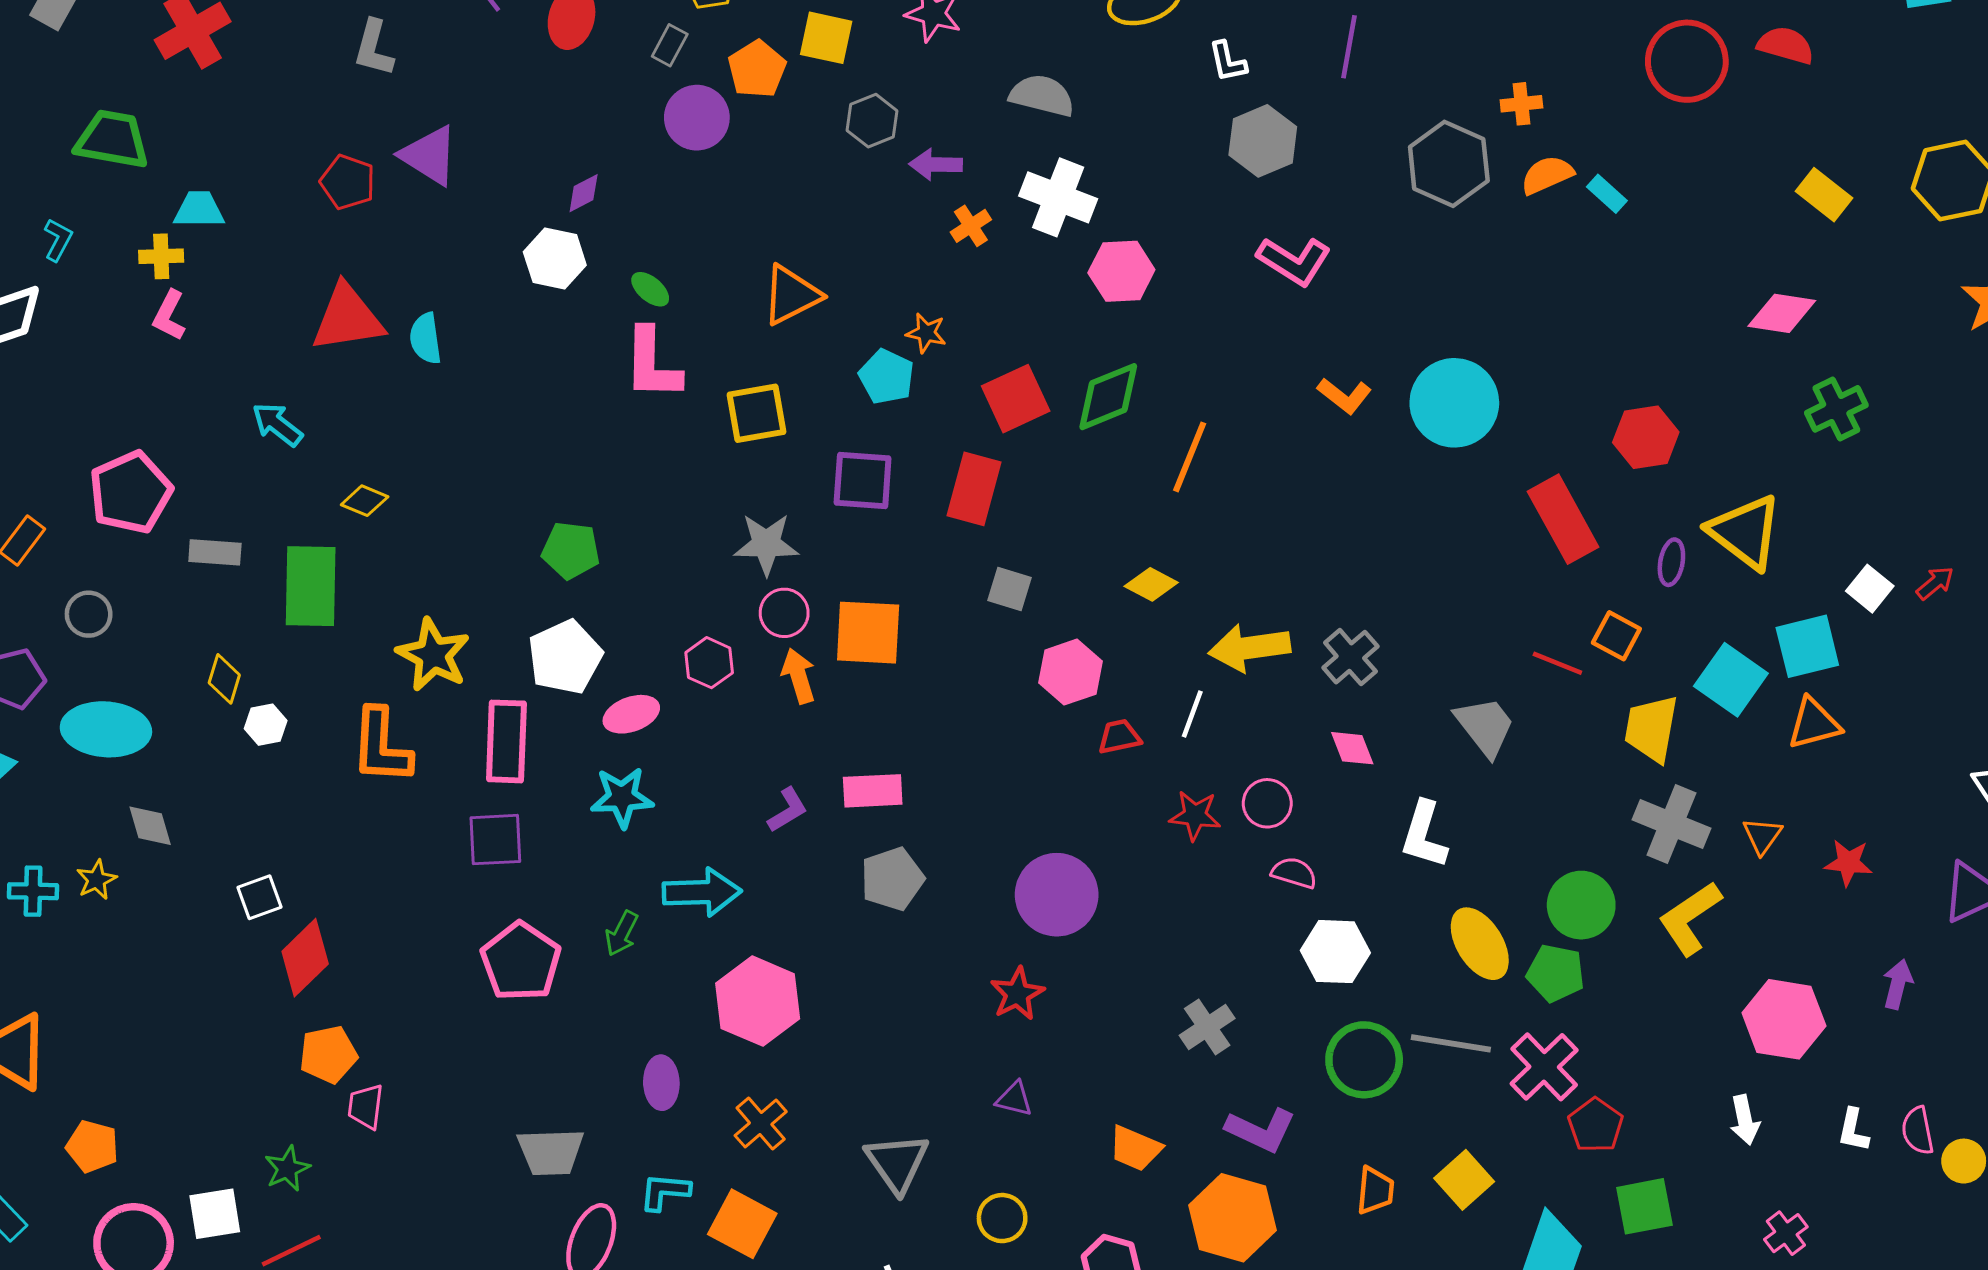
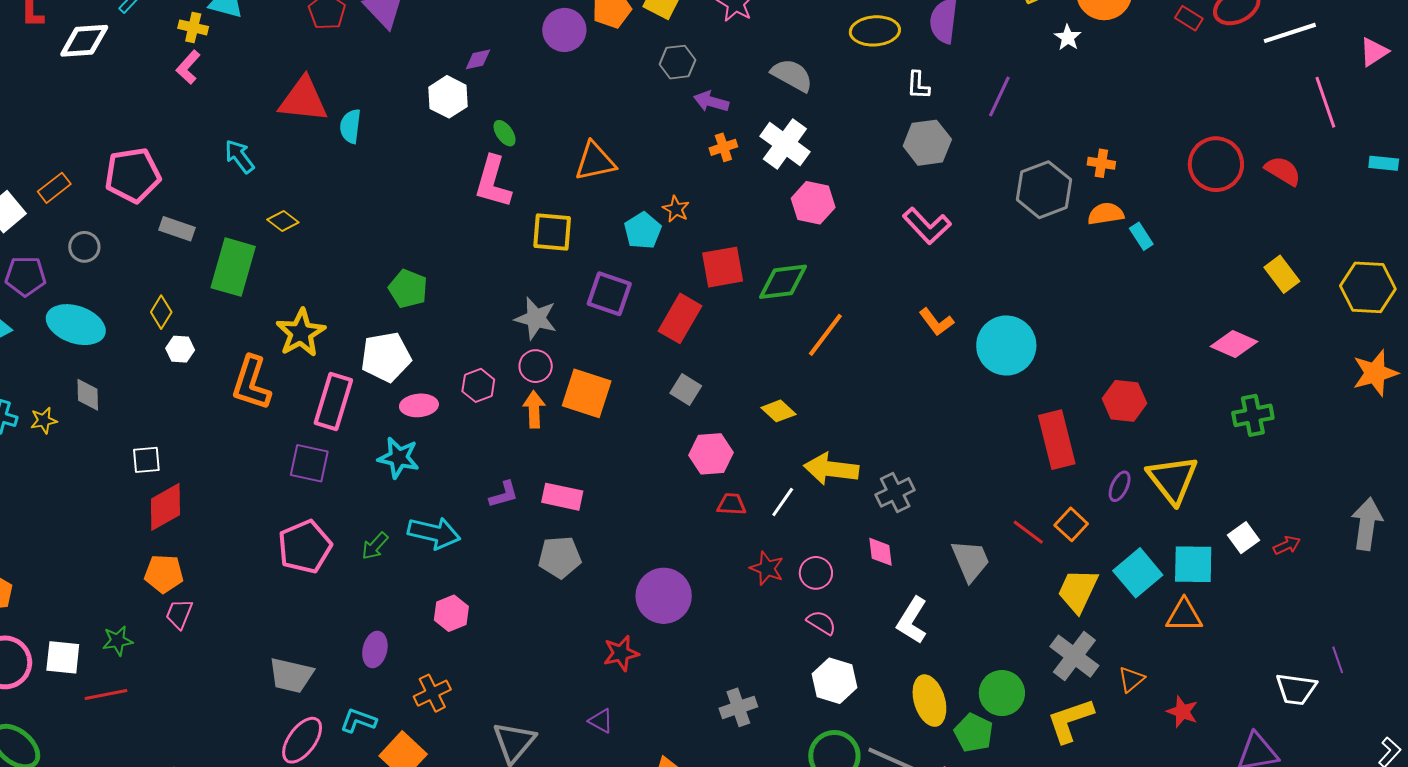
pink hexagon: (758, 1001) -> (451, 613), size x0.6

